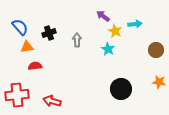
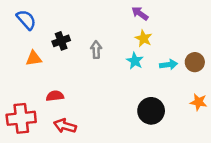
purple arrow: (103, 16) -> (140, 13), moved
cyan arrow: (135, 24) -> (169, 65), moved
blue semicircle: (20, 27) -> (26, 20), moved
red semicircle: (35, 66) -> (55, 96), moved

